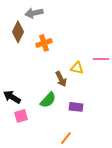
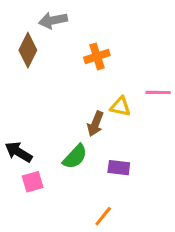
orange cross: (44, 43) -> (97, 56), moved
brown arrow: (61, 79) -> (95, 124), turned 49

